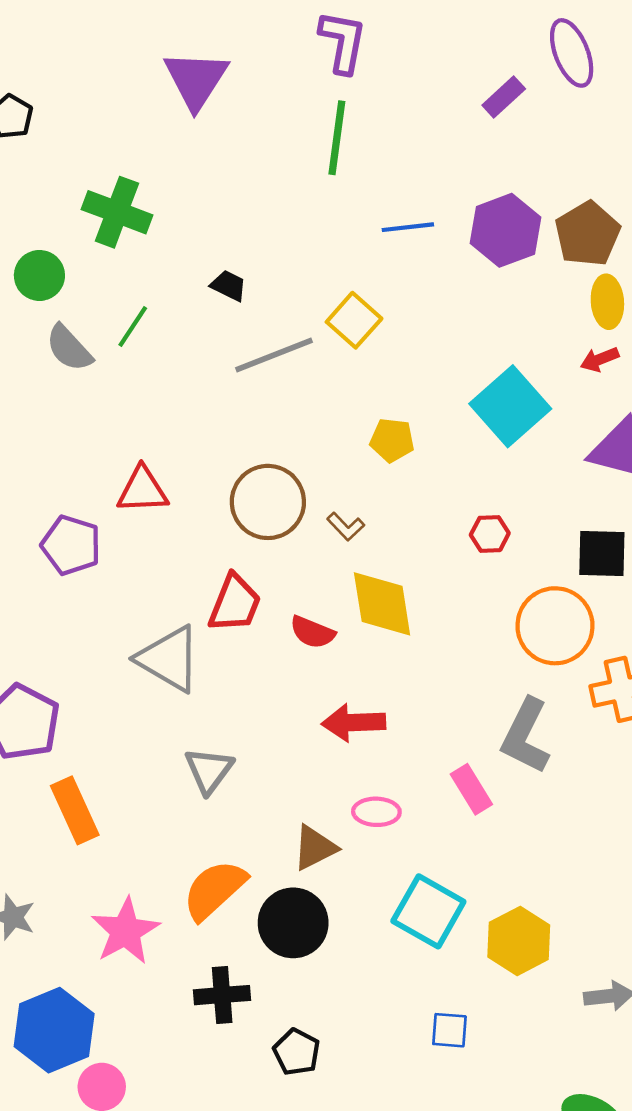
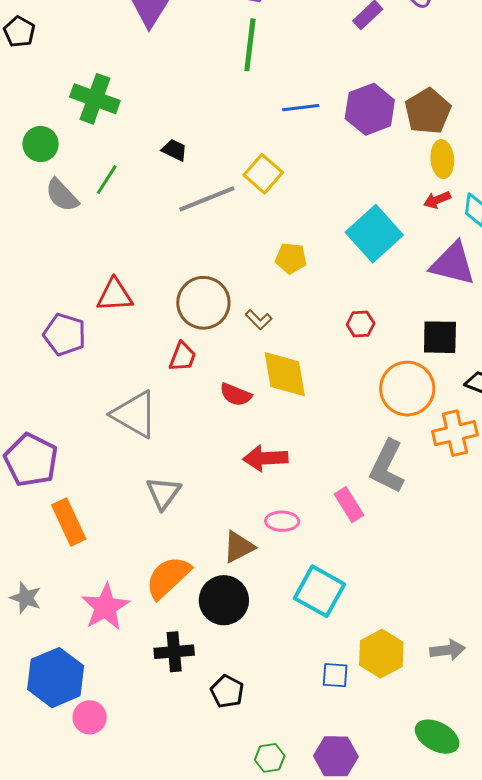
red trapezoid: (235, 603) -> (183, 357), moved, size x0.7
yellow hexagon: (519, 941) -> (381, 654), moved

